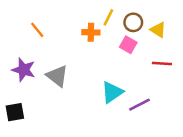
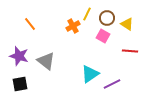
orange cross: (91, 32) -> (73, 26), turned -32
black square: (15, 112) -> (20, 84), moved

